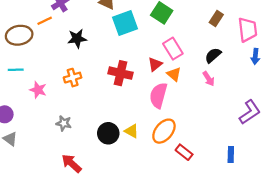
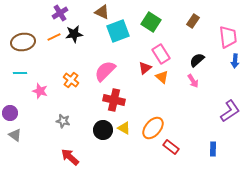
brown rectangle: (216, 18) -> (193, 21), moved
orange line: (45, 21) -> (54, 37), moved
black star: (77, 39) -> (74, 34), moved
red cross: (121, 73) -> (114, 100), moved
orange cross: (73, 78) -> (71, 80), turned -35
pink semicircle: (158, 95) -> (105, 71), moved, turned 30

